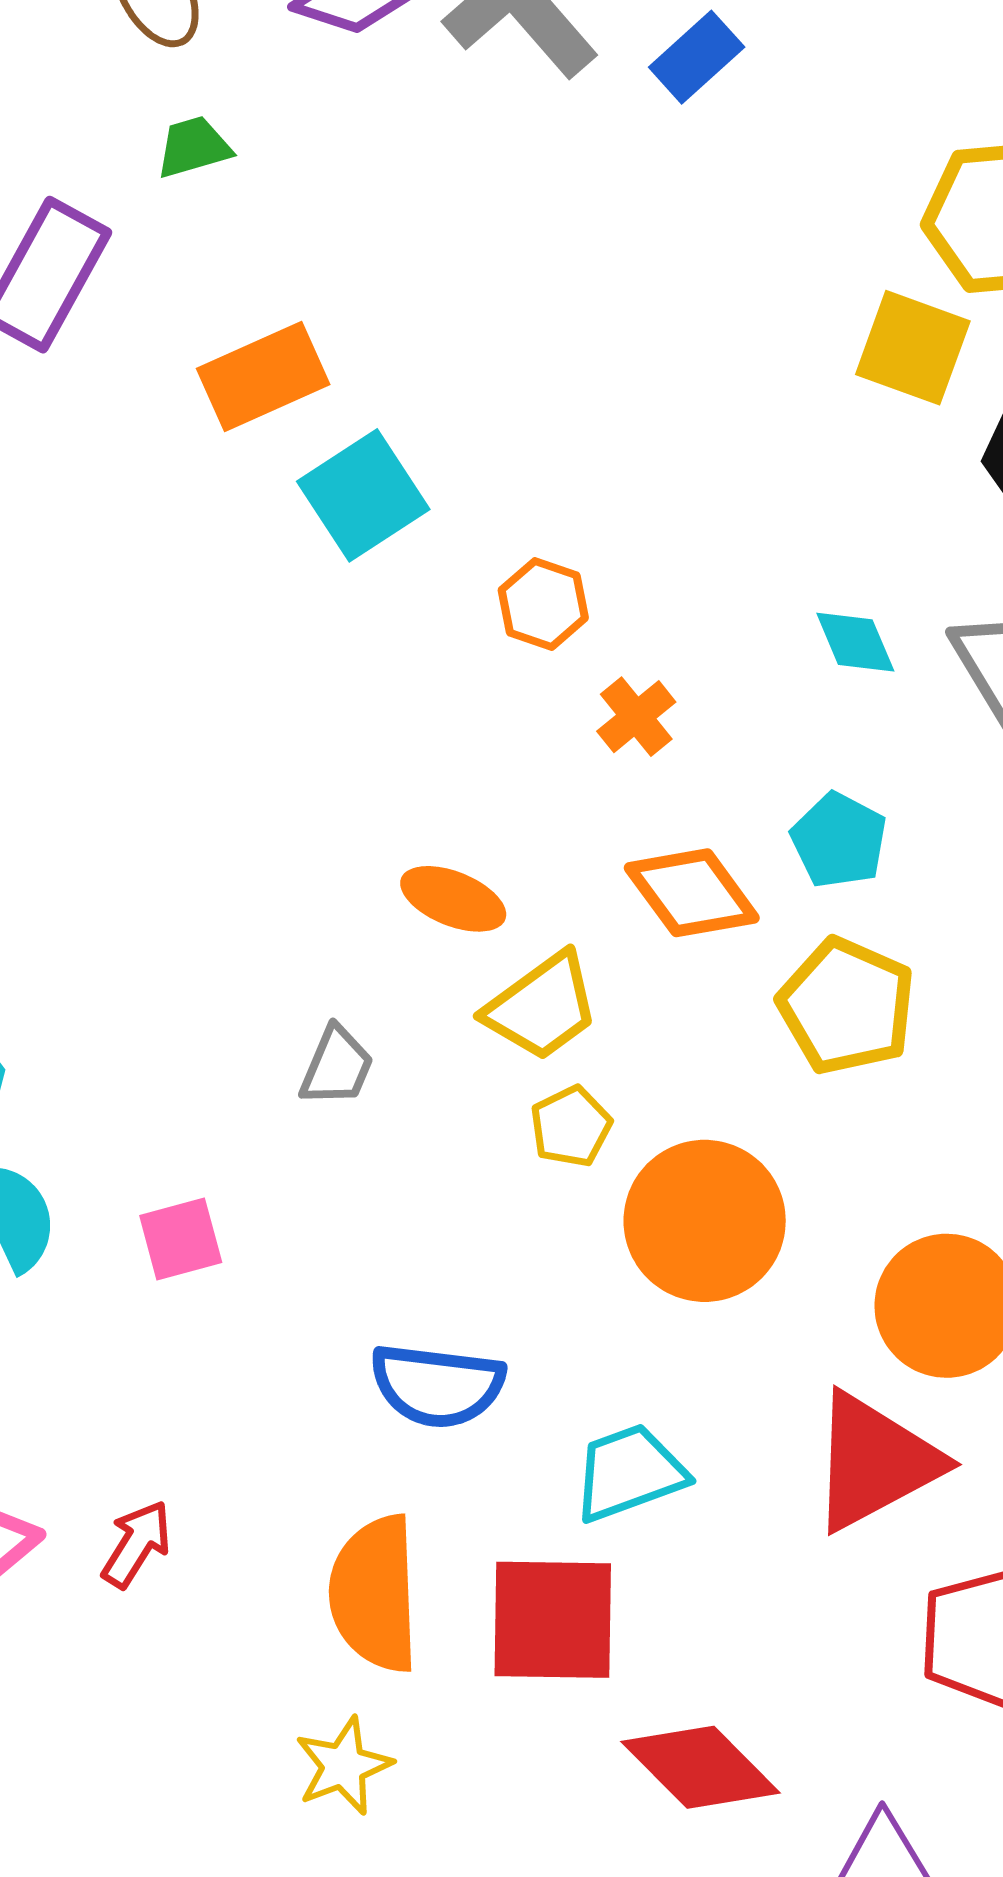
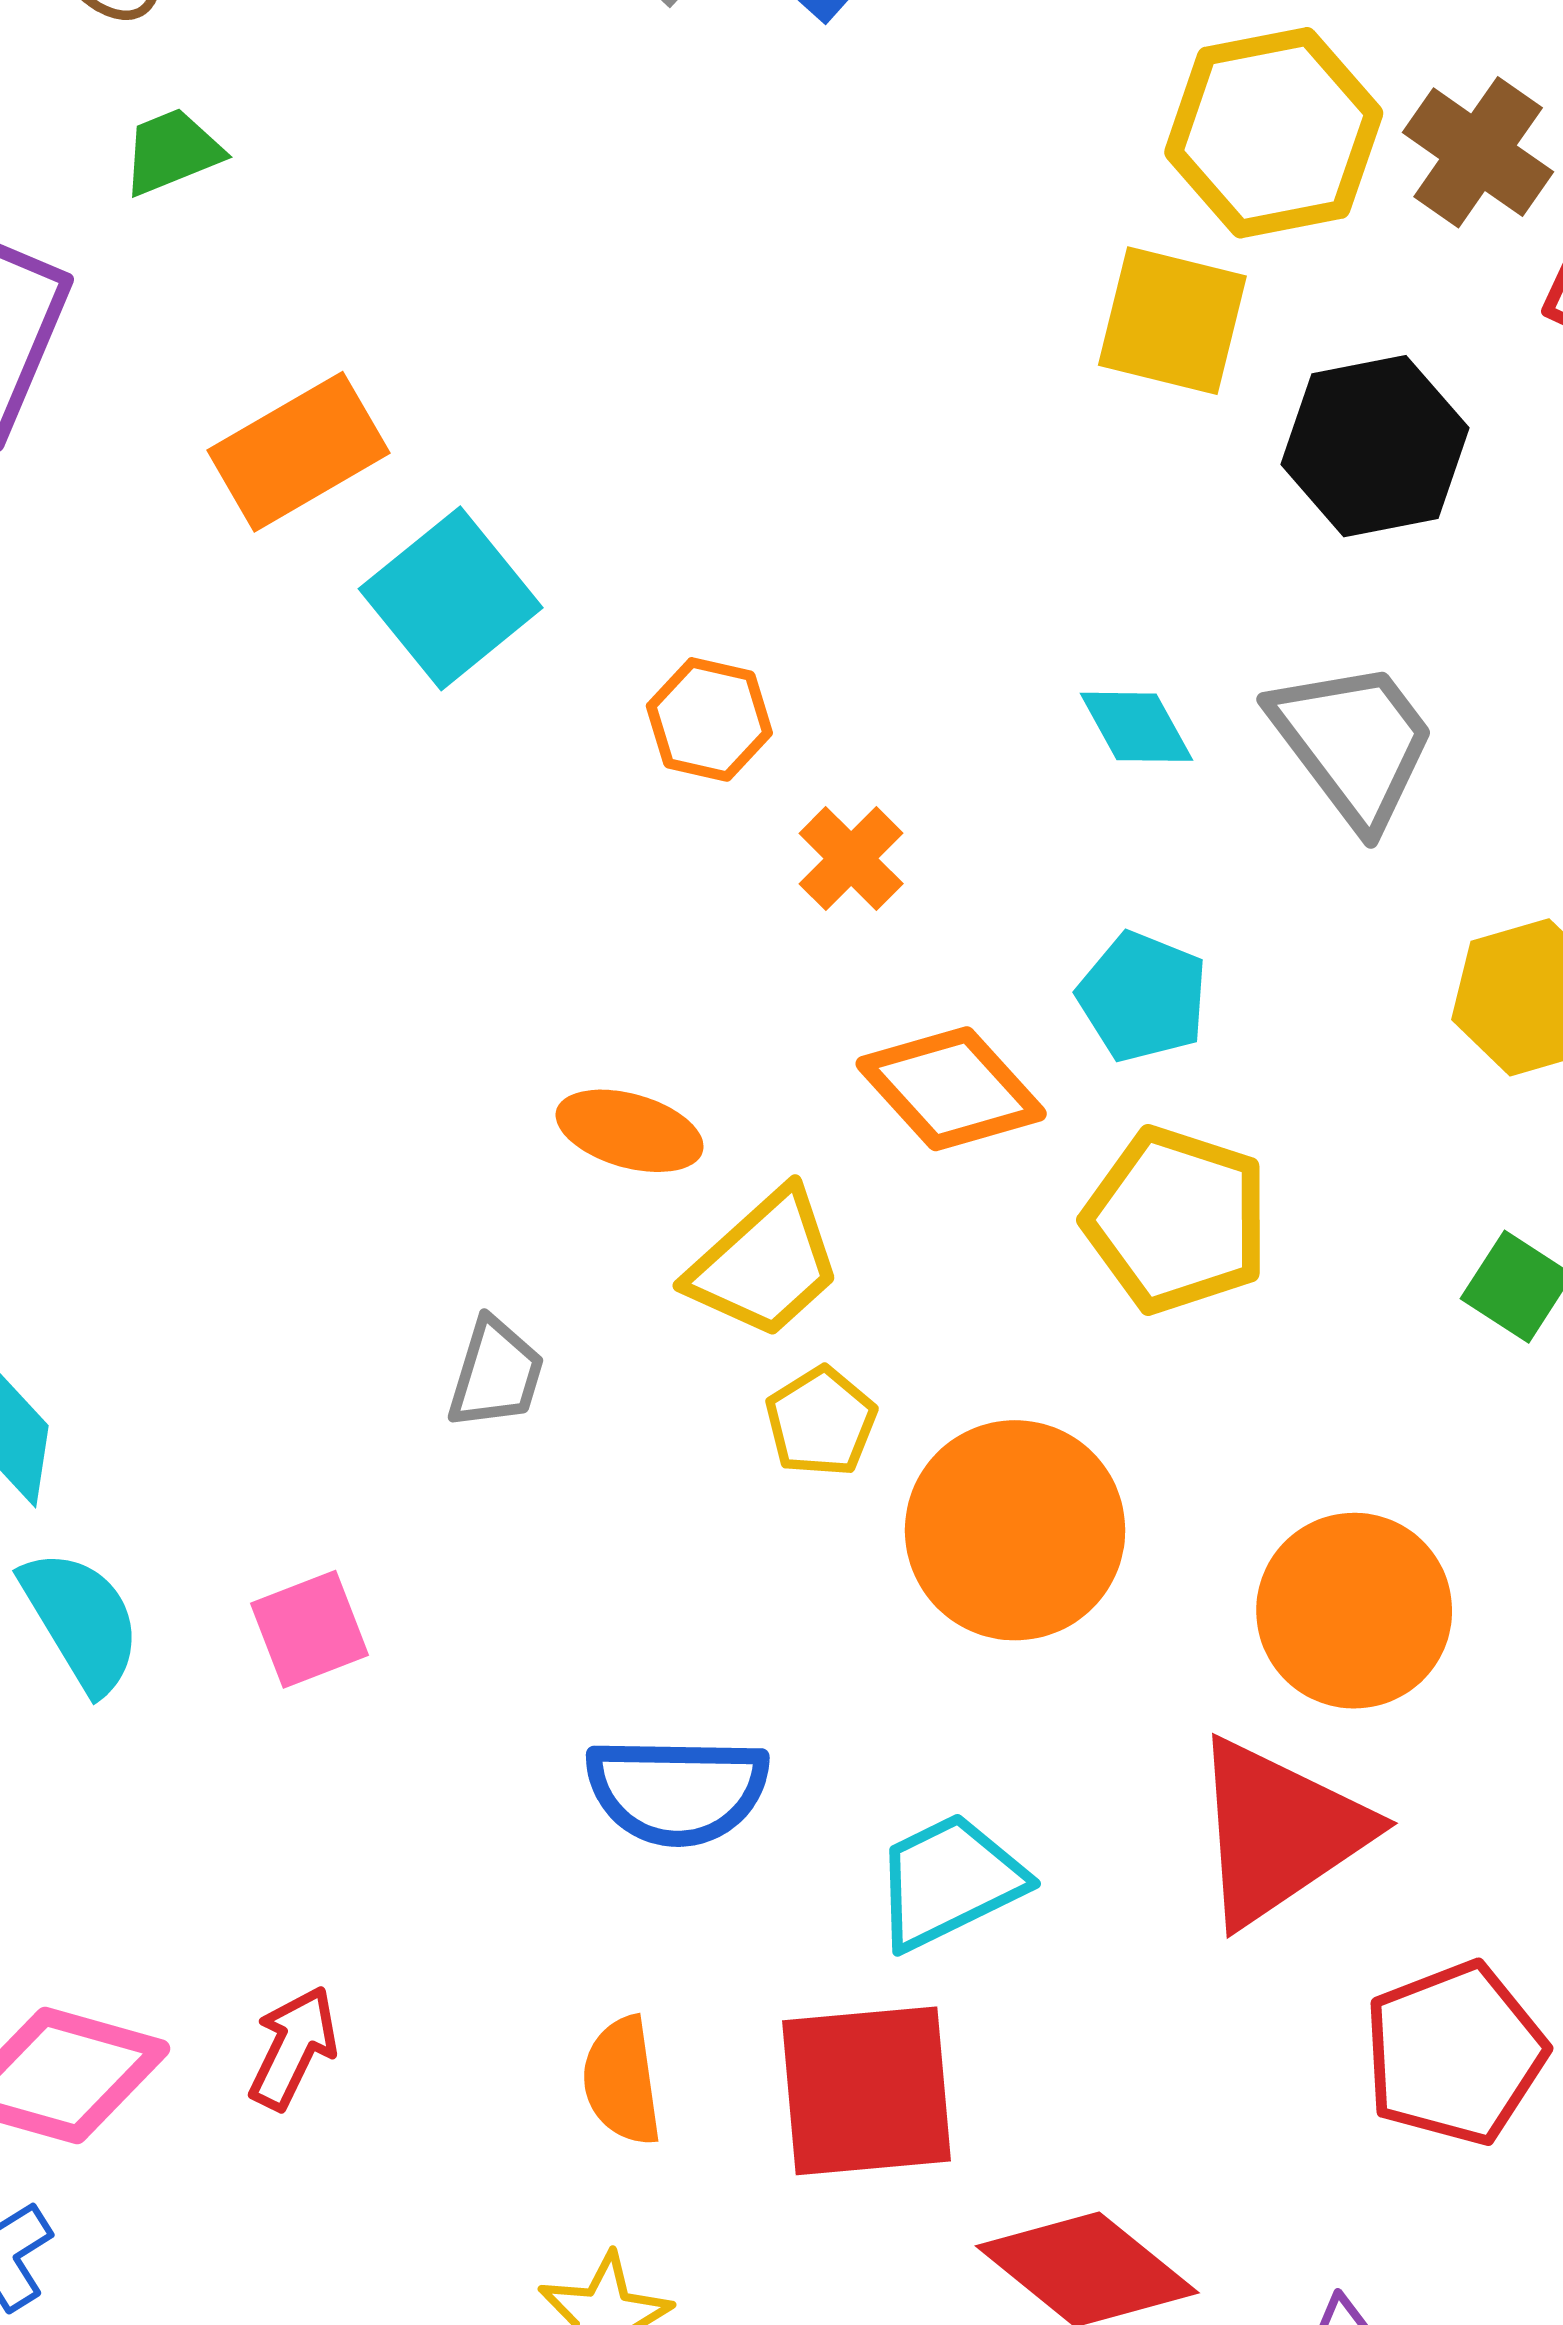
orange semicircle: (375, 1594) -> (622, 2081), size x0.6

